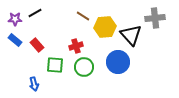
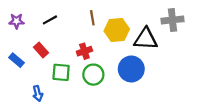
black line: (35, 13) -> (50, 20), moved
brown line: (83, 16) -> (92, 18), turned 48
black triangle: (131, 35) -> (146, 39), turned -45
blue rectangle: (15, 40) -> (17, 60), moved

